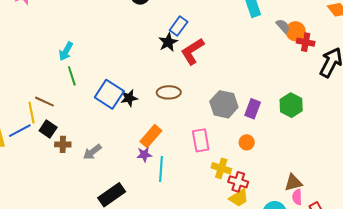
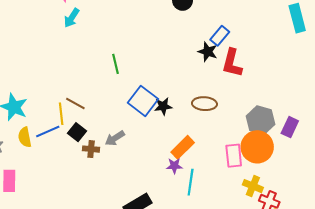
black star: (168, 42) -> (208, 52), turned -30
cyan arrow: (66, 51) -> (72, 18), moved
red L-shape: (192, 51) -> (232, 63), turned -48
green line: (72, 76) -> (115, 64), moved
orange circle: (247, 142) -> (257, 147), moved, size x2.0
gray arrow: (92, 152) -> (115, 138), moved

